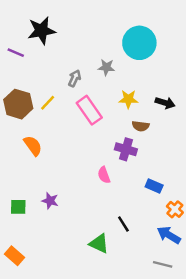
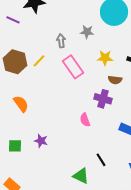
gray arrow: (75, 78) -> (61, 41), turned -32
orange semicircle: (33, 146) -> (21, 104), moved

